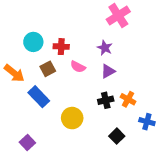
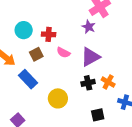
purple star: (105, 48) -> (89, 27), moved
purple triangle: (108, 71) -> (90, 57), size x1.5
black square: (117, 136) -> (98, 115), turned 32

